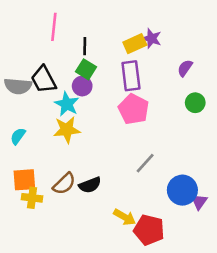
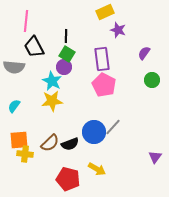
pink line: (54, 27) -> (26, 21), moved
yellow rectangle: (135, 44) -> (105, 12), moved
black trapezoid: (44, 80) -> (34, 47), moved
blue circle: (182, 190) -> (94, 132), moved
red pentagon: (149, 230) -> (68, 179), moved

